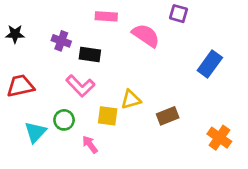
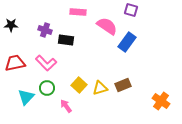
blue rectangle: (210, 64) -> (127, 42), moved
pink L-shape: (80, 86) -> (46, 63), moved
yellow triangle: (131, 99) -> (100, 88), moved
yellow square: (108, 116) -> (79, 85), turned 35

